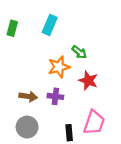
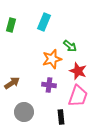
brown arrow: (28, 96) -> (12, 83), moved, turned -42
pink trapezoid: (94, 122) -> (78, 96), moved

